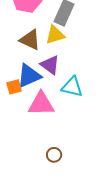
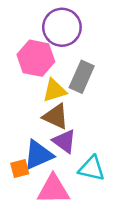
yellow triangle: (55, 35) -> (54, 90), moved
brown triangle: (30, 40) -> (56, 116), moved

